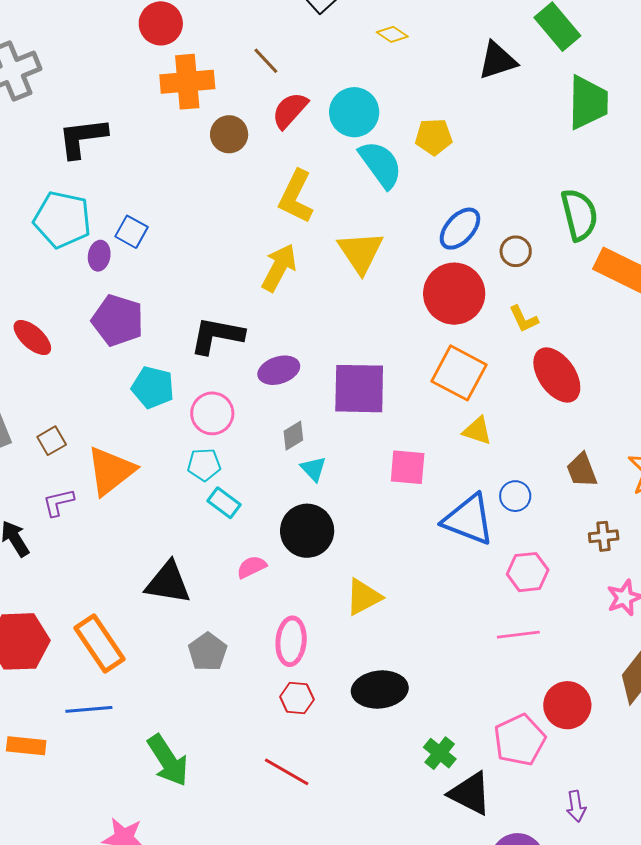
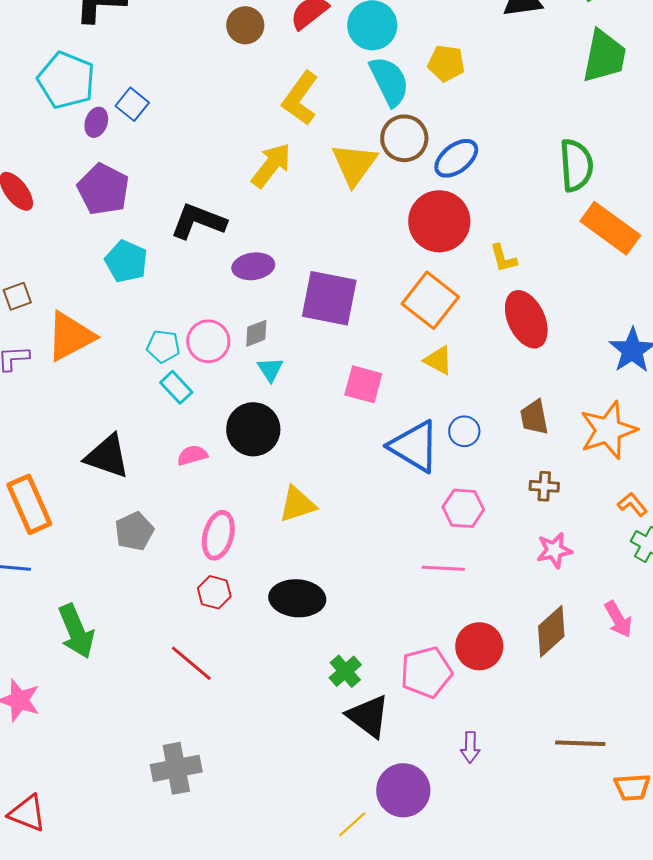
brown circle: (516, 251) -> (404, 138), moved, size x1.5
pink circle: (212, 413) -> (208, 341), moved

